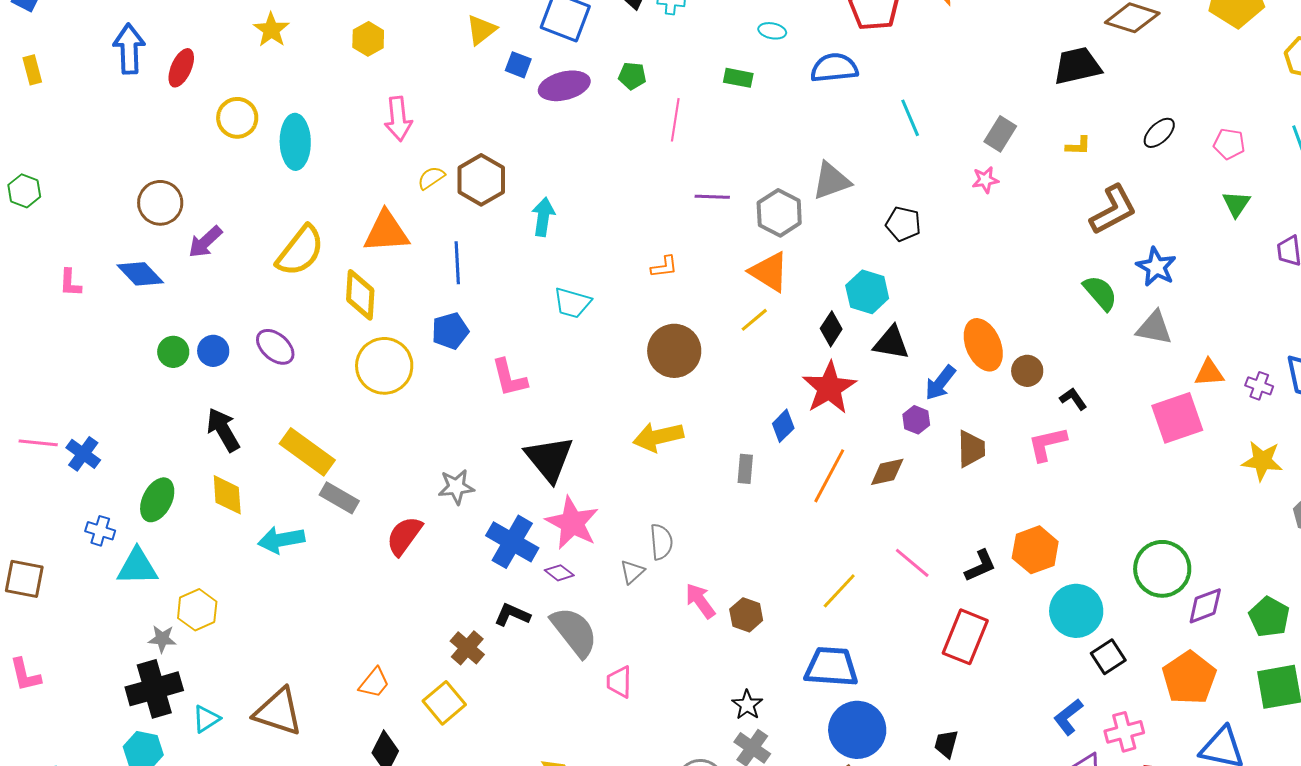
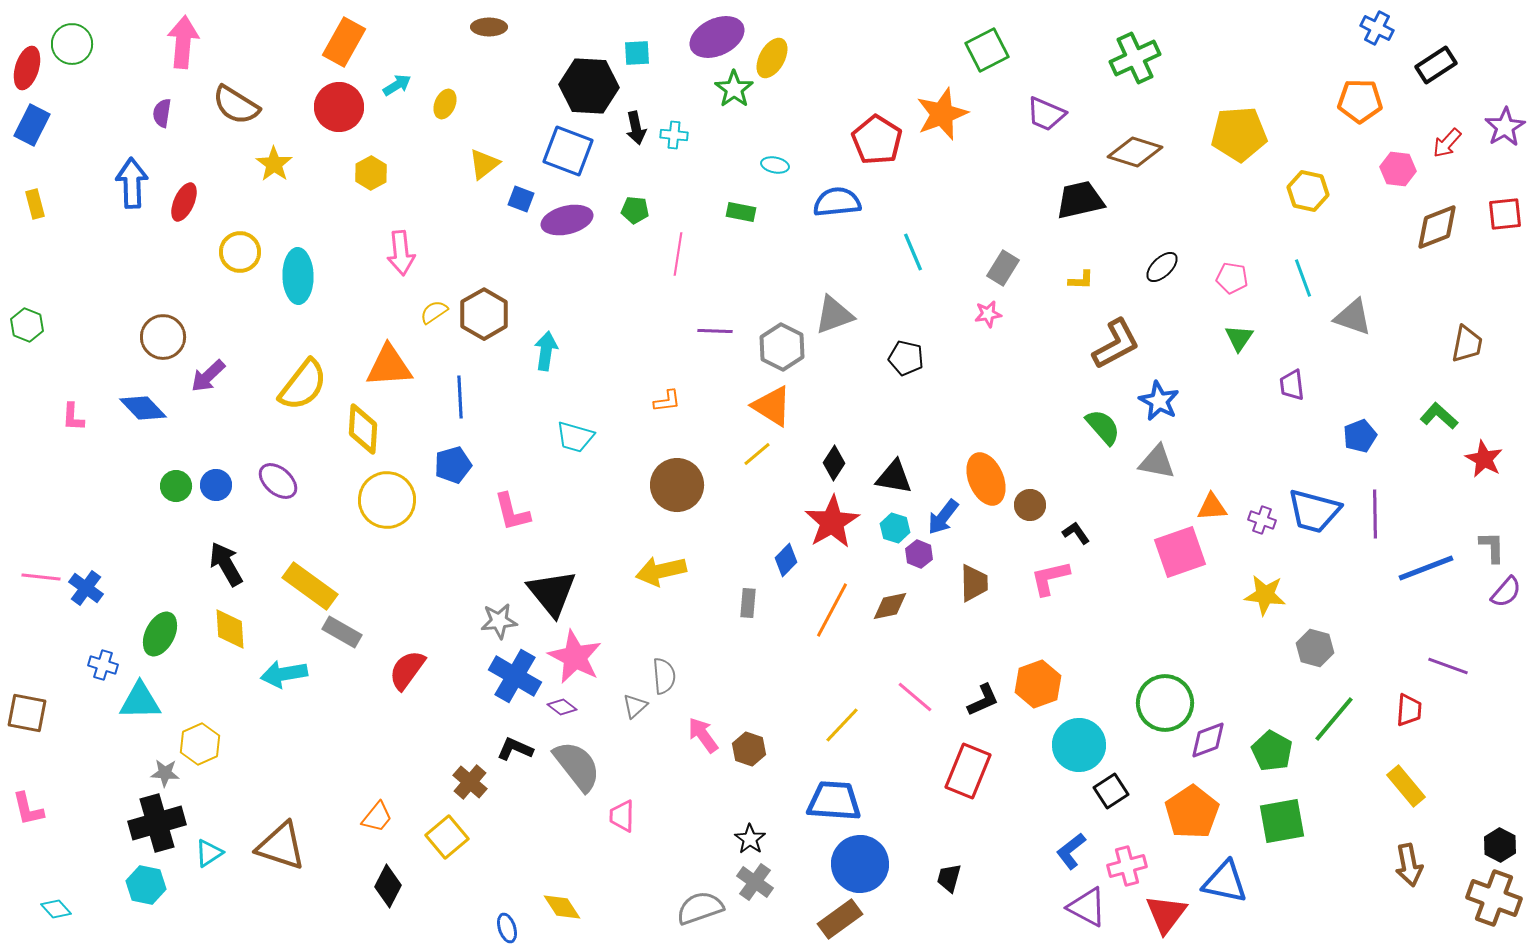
cyan hexagon: (867, 292) -> (895, 528), moved, size x0.7
gray star: (456, 487) -> (499, 621), moved

